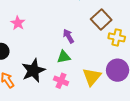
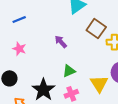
purple arrow: (68, 36) -> (61, 42), moved
pink cross: (61, 81) -> (71, 94), turned -32

